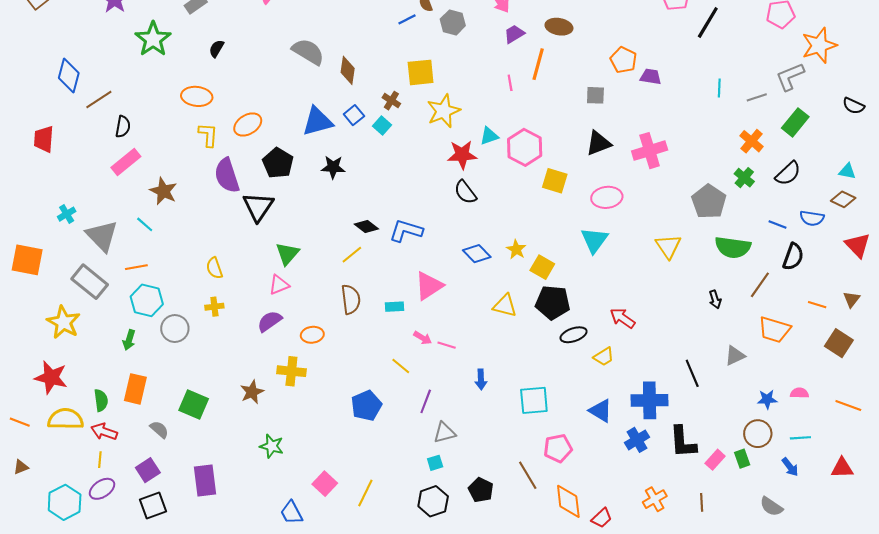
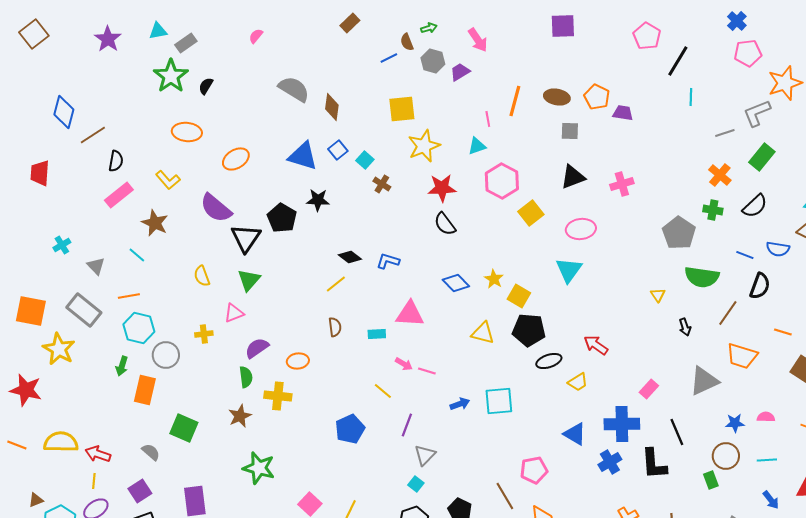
brown ellipse: (559, 27) -> (557, 97), moved
purple trapezoid: (514, 34) -> (460, 72), moved
green star: (153, 39) -> (171, 76), moved
cyan line: (719, 88) -> (691, 97), moved
brown cross: (391, 101) -> (382, 184), moved
blue triangle: (317, 121) -> (303, 156), turned 32
yellow L-shape: (208, 135) -> (168, 180), moved, turned 135
cyan triangle: (489, 136) -> (477, 146), moved
pink cross: (650, 151) -> (622, 184), size x0.7
black pentagon: (278, 163) -> (282, 218), moved
purple semicircle: (227, 176) -> (216, 208), turned -32
green cross: (744, 178) -> (713, 210), turned -30
yellow square: (555, 181) -> (531, 213), turned 35
blue L-shape: (406, 231) -> (388, 261), size x0.7
gray triangle: (102, 236) -> (96, 266), size x0.6
yellow triangle: (668, 246) -> (658, 295), moved, size x0.6
green triangle: (287, 254) -> (249, 280), moved
orange square: (27, 260) -> (31, 311), moved
yellow semicircle: (214, 268) -> (202, 276), moved
pink triangle: (279, 285) -> (234, 313), moved
pink triangle: (429, 286) -> (410, 314), turned 36
brown semicircle: (351, 299) -> (335, 327), size x0.7
gray triangle: (735, 356) -> (704, 381), size x1.5
black line: (692, 373) -> (677, 432), moved
red star: (51, 377) -> (26, 390), moved
blue arrow: (481, 380) -> (460, 404), turned -108
orange rectangle: (135, 389) -> (145, 390), moved
green semicircle: (101, 400) -> (246, 377), moved
cyan square: (534, 400) -> (499, 401), moved
gray triangle: (444, 433) -> (425, 455), turned -30
green star: (272, 446) -> (259, 468), size x1.4
pink rectangle: (715, 460) -> (649, 389), moved
cyan square: (435, 463) -> (416, 484), turned -35
brown triangle: (21, 467) -> (36, 500), moved
blue arrow: (790, 467) -> (771, 500), moved

